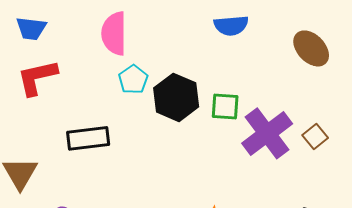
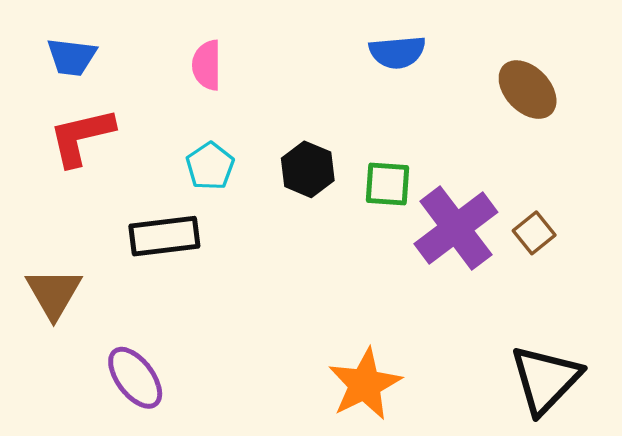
pink semicircle: (114, 33) -> (207, 65), size x0.7
cyan pentagon: (133, 79) -> (210, 166), moved
black hexagon: (176, 97) -> (308, 169), size x0.7

